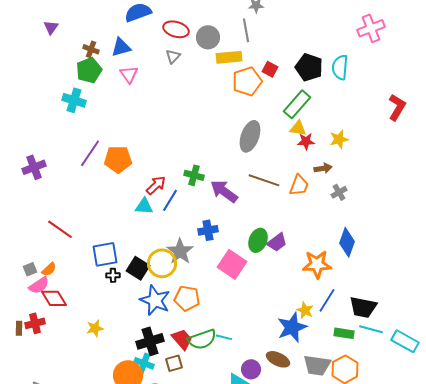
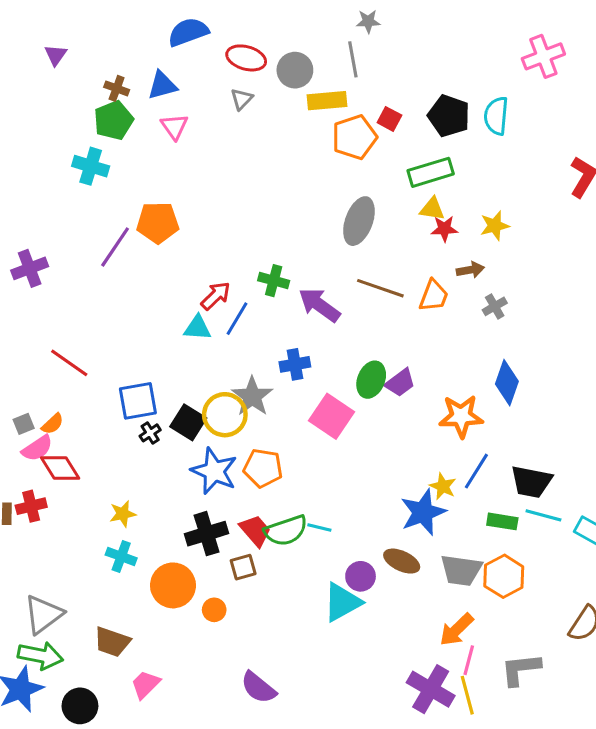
green rectangle: (297, 104) -> (431, 172), turned 32
orange pentagon: (118, 159) -> (158, 223), moved
black cross: (113, 275) -> (150, 433), turned -32
cyan cross: (144, 363) -> (121, 556), moved

